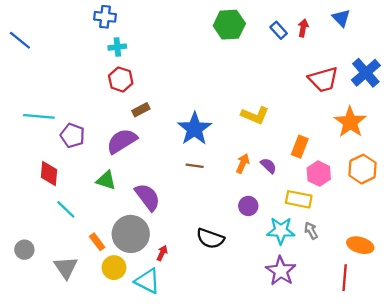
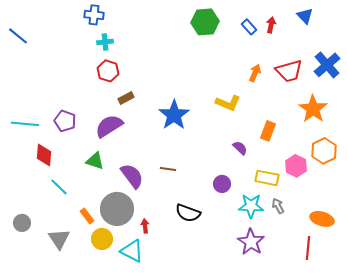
cyan line: (39, 116) -> (25, 124), moved
orange arrow: (243, 163) -> (255, 73), moved
brown line: (195, 166) -> (168, 169), moved
pink hexagon: (319, 174) -> (296, 166), moved
red arrow: (162, 253) -> (145, 226), turned -32

